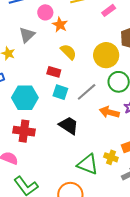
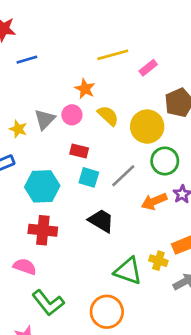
pink circle: (45, 12) -> (72, 115), moved
gray triangle: (27, 35) -> (45, 119), moved
yellow semicircle: (68, 52) -> (108, 116), moved
orange arrow: (109, 112) -> (154, 201), turned -36

